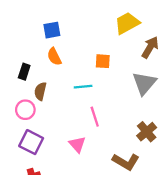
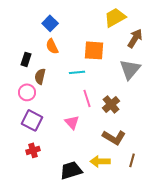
blue square: (52, 30) -> (50, 23), turned -35
orange square: (103, 61) -> (94, 50), size x1.5
brown cross: (147, 132) -> (111, 104), moved

